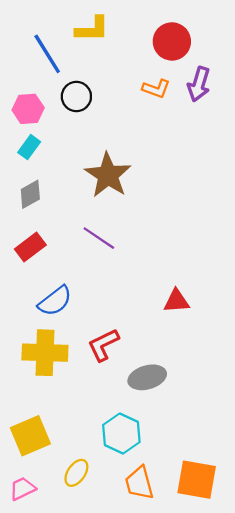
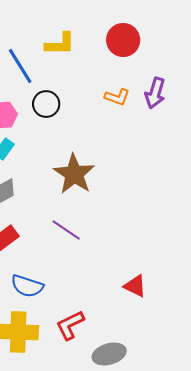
red circle: (172, 41) -> (123, 40), moved
blue semicircle: (55, 301) -> (27, 286), turned 56
red triangle: (176, 301) -> (135, 286), turned 30

